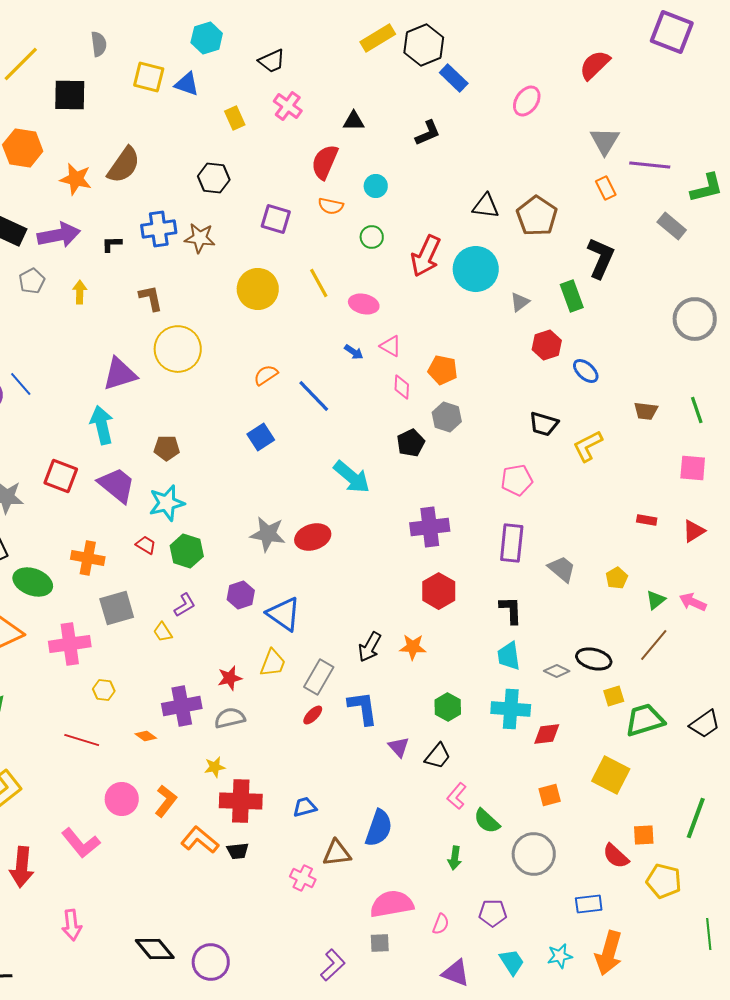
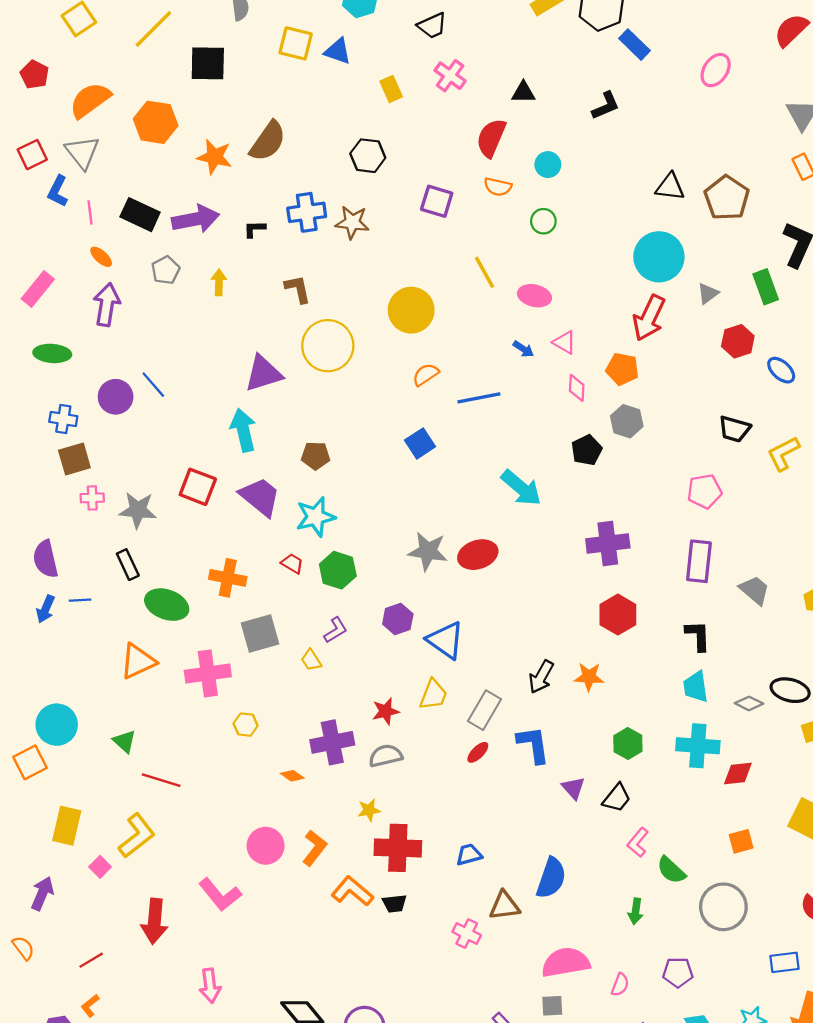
red arrow: (426, 256) -> (649, 318), moved
yellow circle: (258, 289) -> (411, 310), moved
blue line: (314, 396) -> (479, 398), turned -57
red line: (82, 740) -> (161, 780), moved

